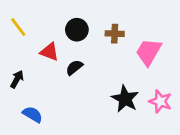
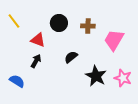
black semicircle: (74, 68) -> (71, 57), moved
black arrow: (17, 79) -> (36, 61), moved
blue semicircle: (33, 114) -> (17, 81), moved

